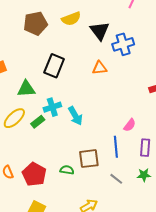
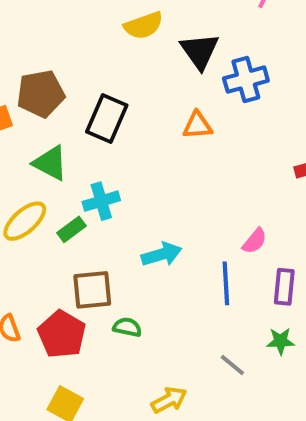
brown pentagon: (35, 23) -> (41, 94), moved
green triangle: (26, 89) -> (50, 163), turned 30
cyan arrow: (75, 116) -> (162, 254), moved, turned -78
brown square: (89, 159) -> (92, 290), moved
gray line: (116, 179) -> (232, 365), moved

